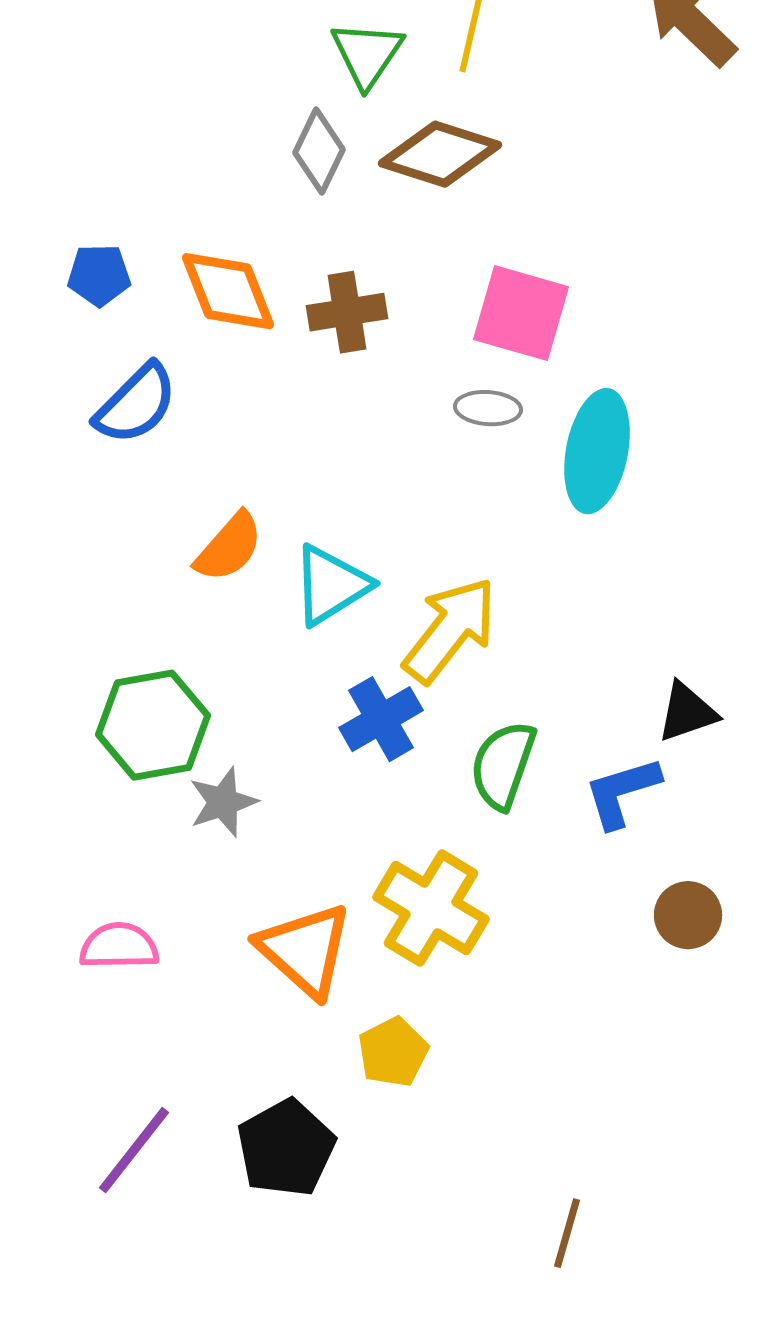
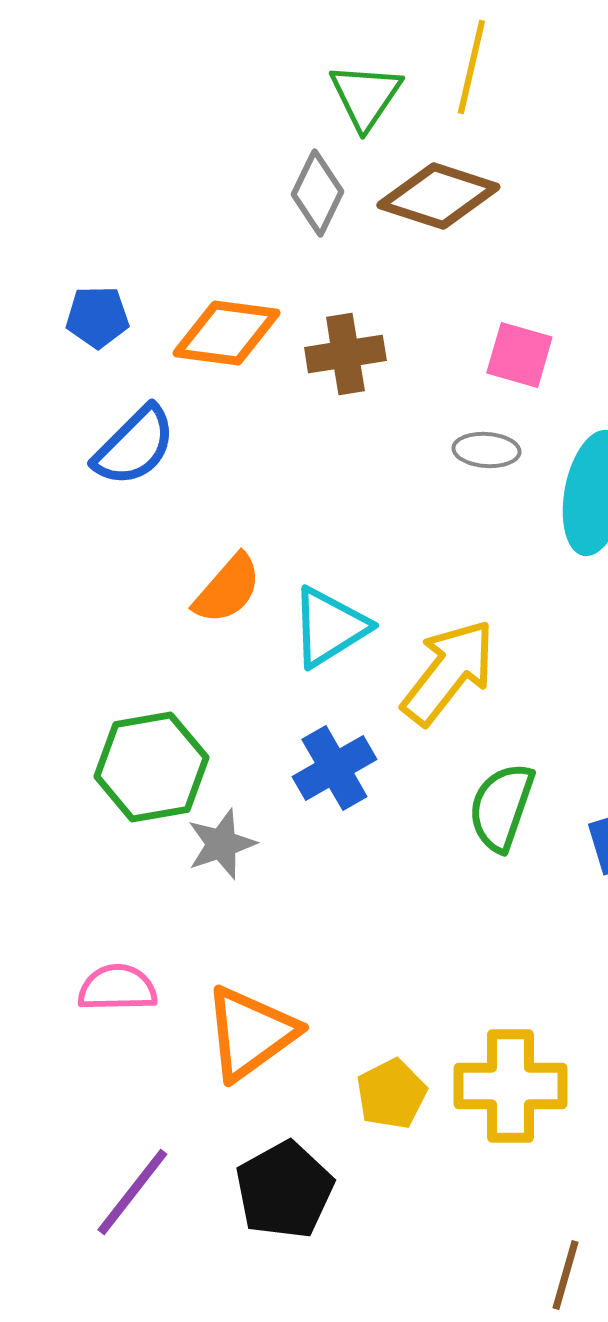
orange diamond: (228, 291) -> (226, 333), turned -61
pink square: (521, 313) -> (519, 355), size x0.7
blue cross: (381, 719) -> (334, 768), moved
yellow cross: (431, 908) -> (510, 1086), moved, turned -31
orange triangle: (305, 950) -> (250, 1033), moved, turned 42

